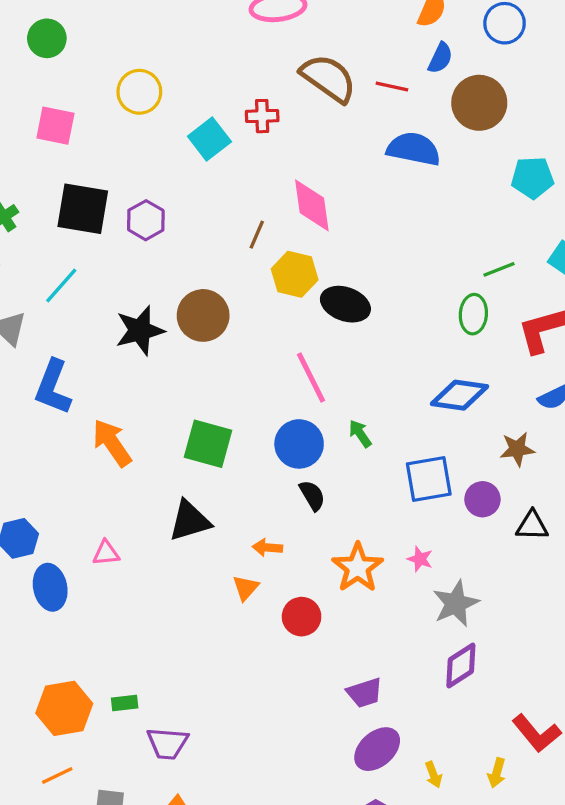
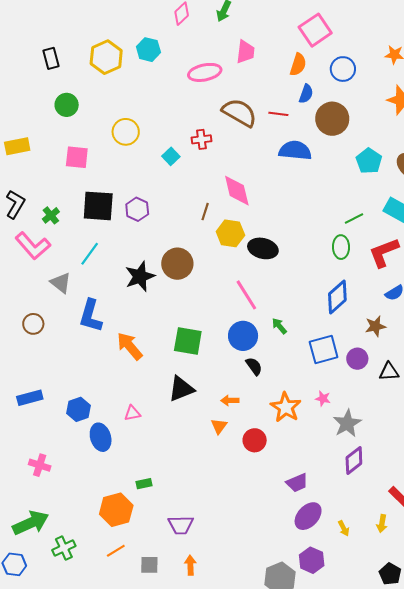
cyan square: (209, 139) -> (171, 156), size x0.7
cyan pentagon: (533, 178) -> (369, 161), turned -30
blue diamond: (460, 395) -> (337, 297), turned -44
green rectangle: (125, 703) -> (144, 484), moved

